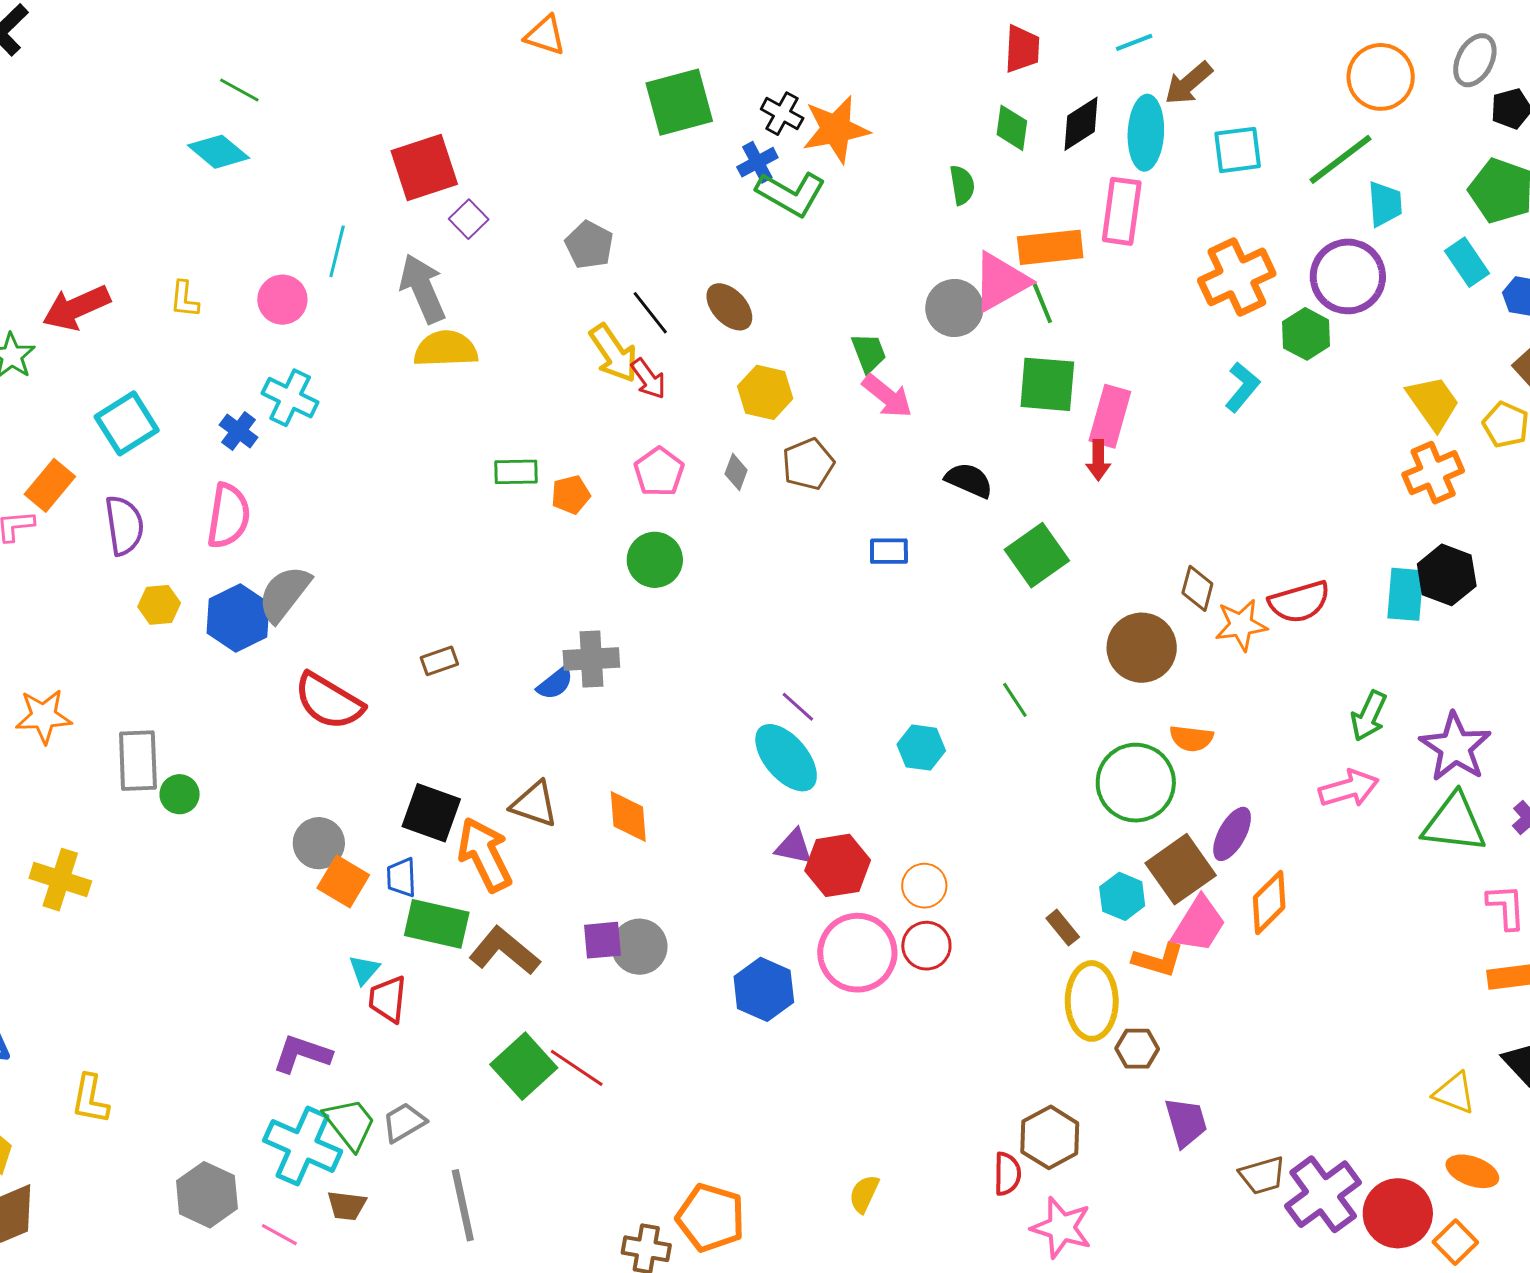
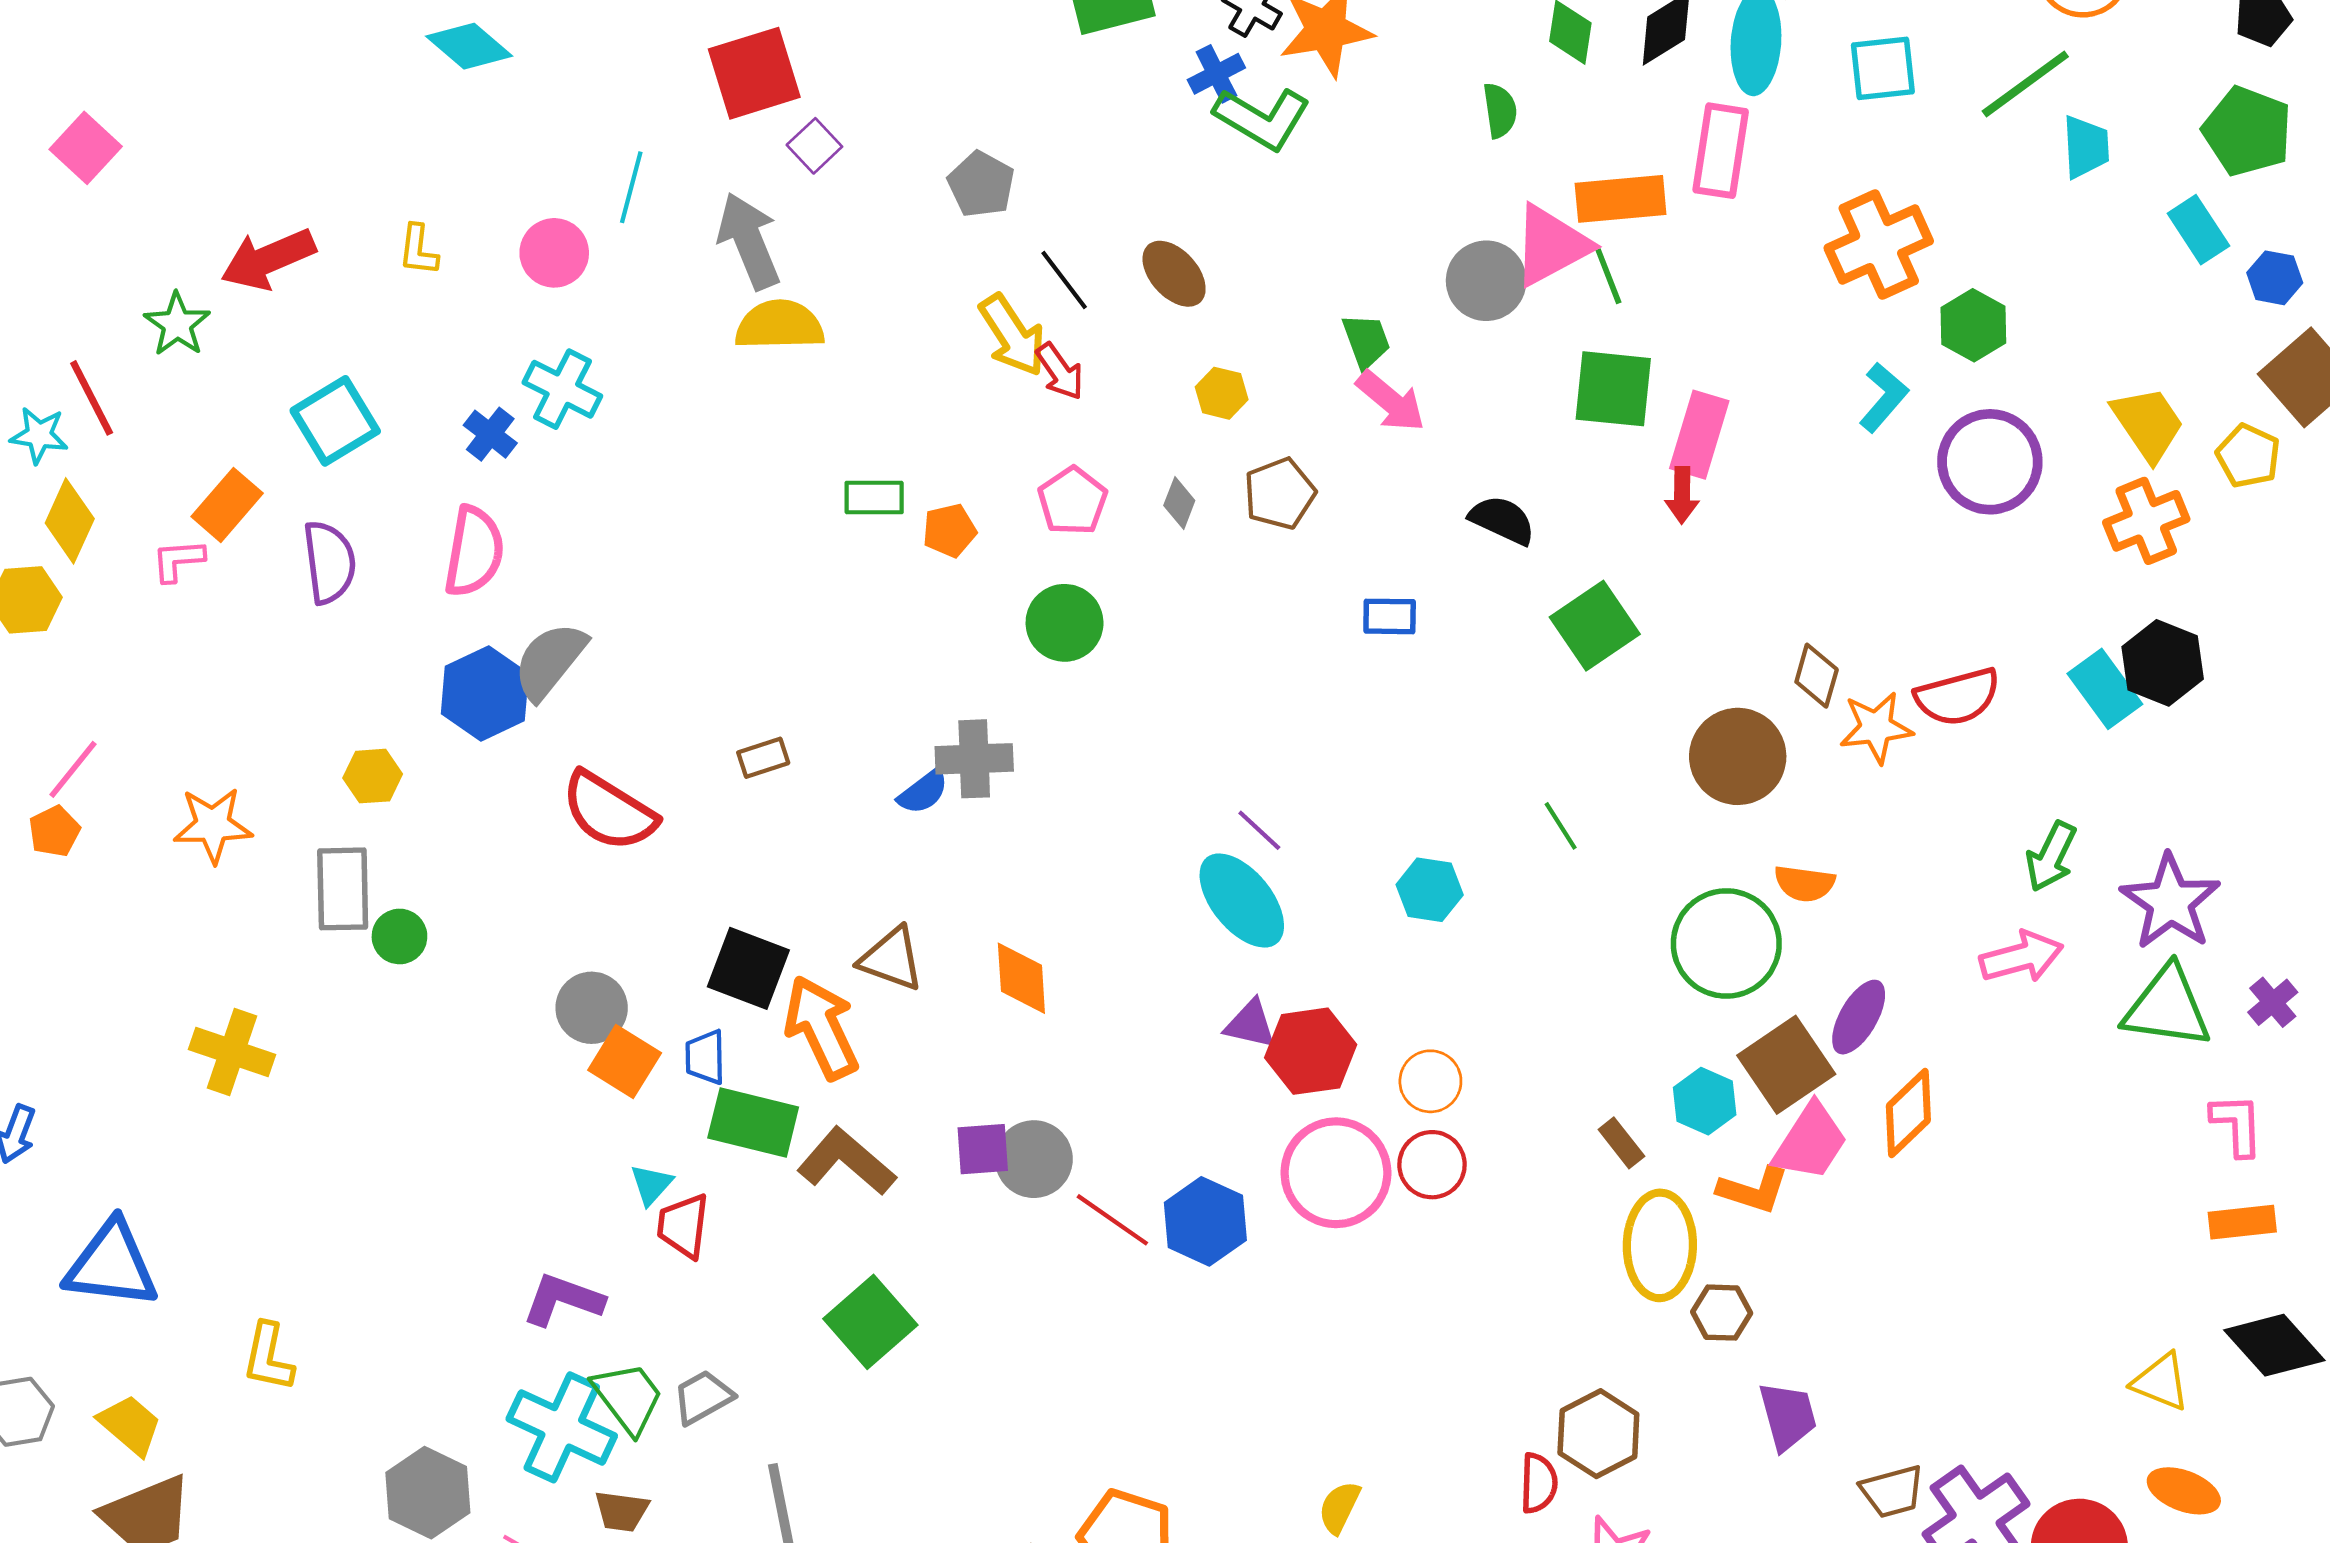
purple circle: (1348, 276) -> (1990, 462), moved
yellow hexagon: (765, 392) -> (1222, 393), size x0.7
cyan rectangle: (1405, 594) -> (2105, 689), turned -42
yellow hexagon: (159, 605) -> (373, 776), moved
red line: (577, 1068) -> (1112, 1220), moved

